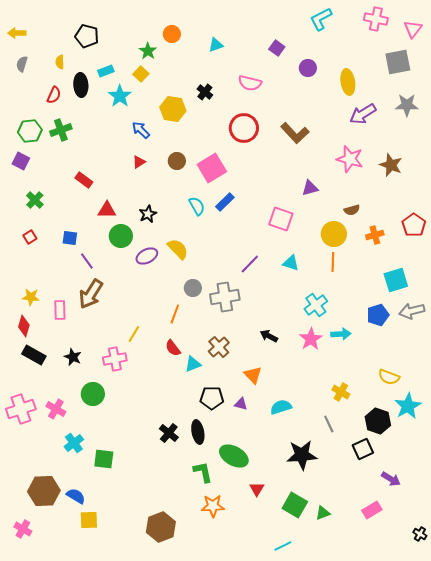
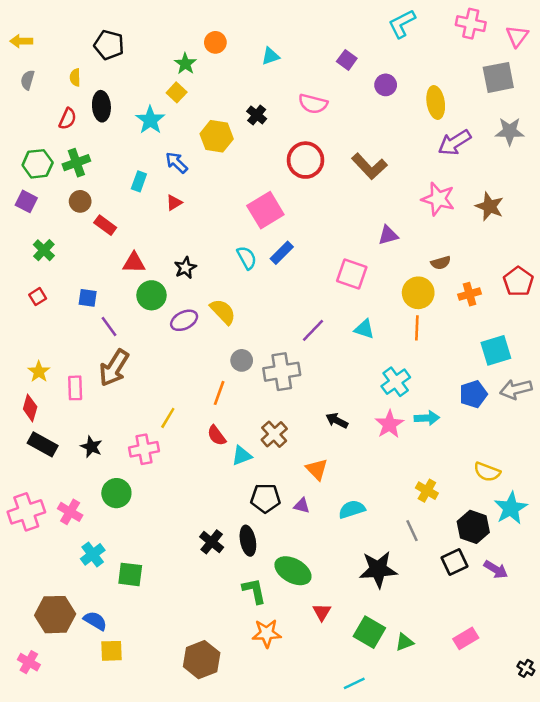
cyan rectangle: (106, 71) -> (139, 181), moved, turned -49
brown circle: (177, 161) -> (80, 201), moved
yellow star: (31, 297) -> (39, 372), turned 30
purple arrow: (391, 479) -> (496, 569), moved

